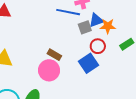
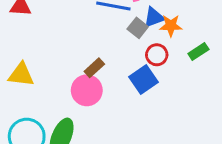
gray square: (85, 27) -> (138, 28), turned -32
brown rectangle: (54, 55) -> (94, 68), turned -72

